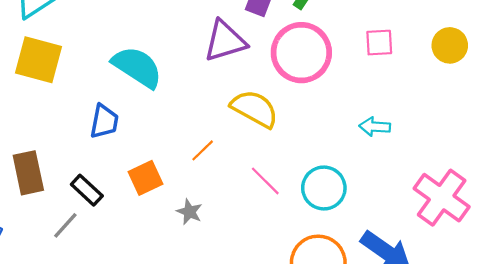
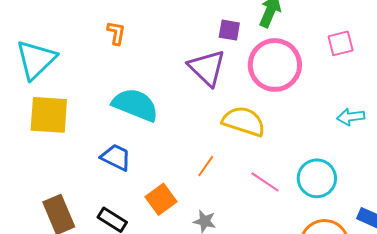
purple triangle: (225, 41) -> (207, 68), turned -48
blue trapezoid: (104, 121) -> (116, 157), turned -64

